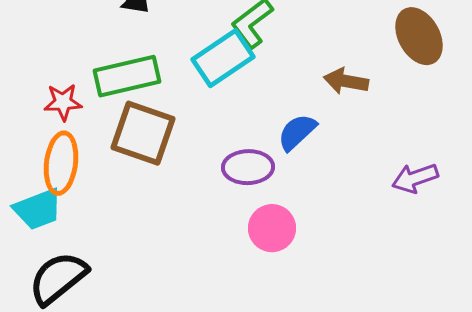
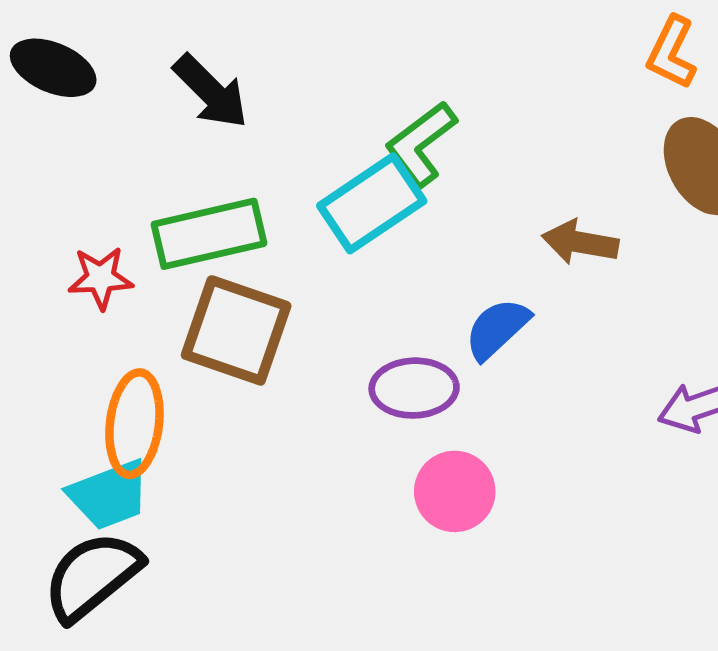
orange ellipse: (61, 163) -> (134, 424), moved
cyan trapezoid: (38, 209) -> (109, 495), moved

